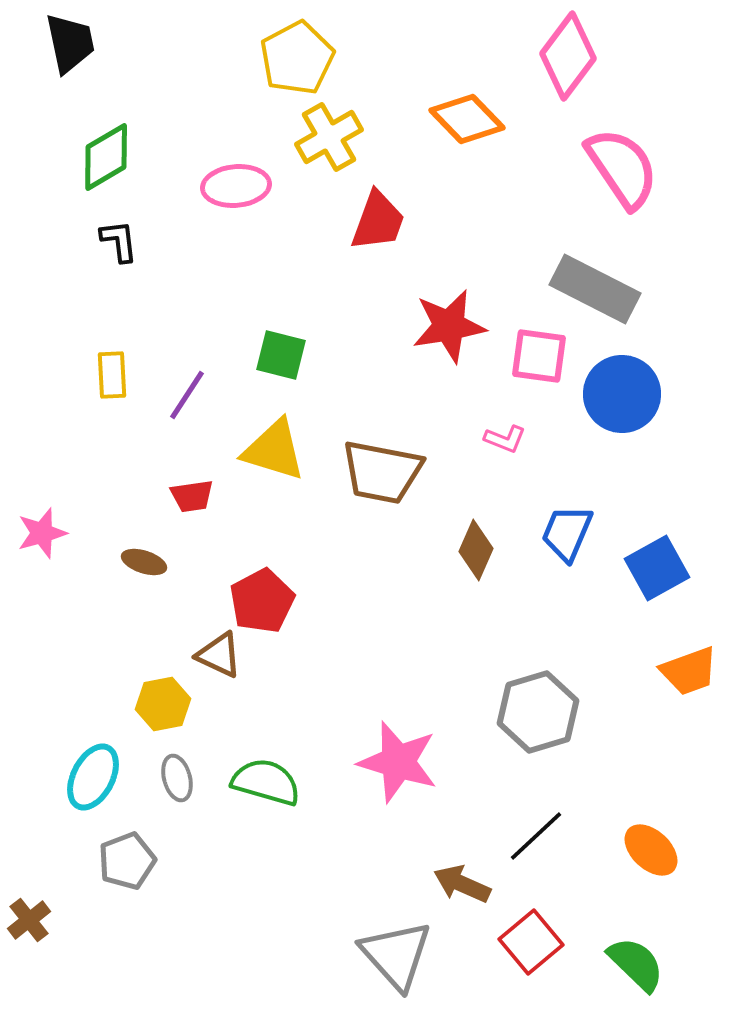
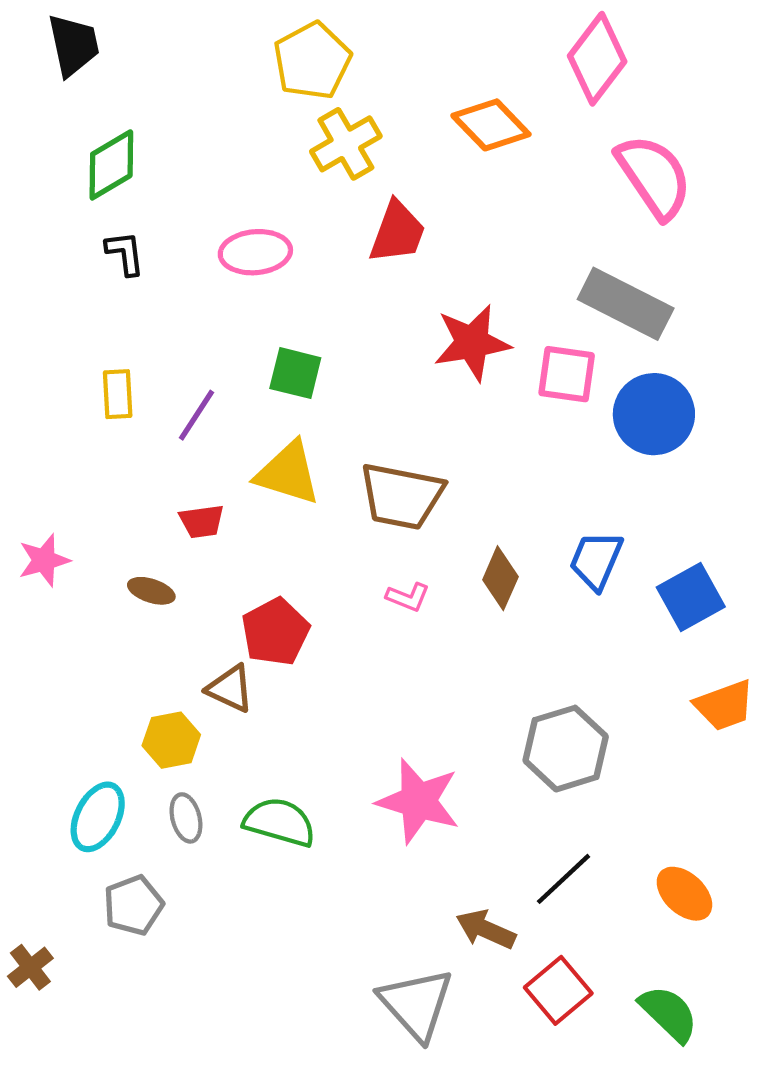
pink ellipse: (236, 186) -> (255, 252), moved
pink L-shape: (505, 439) -> (408, 597), moved

